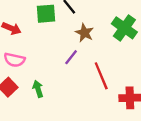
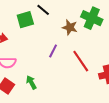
brown star: (85, 33) -> (70, 27), moved

